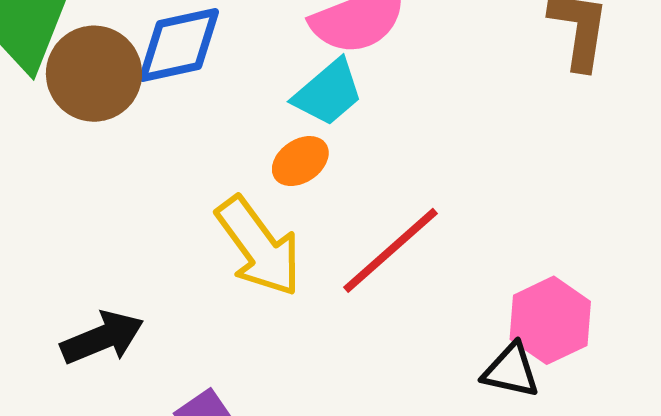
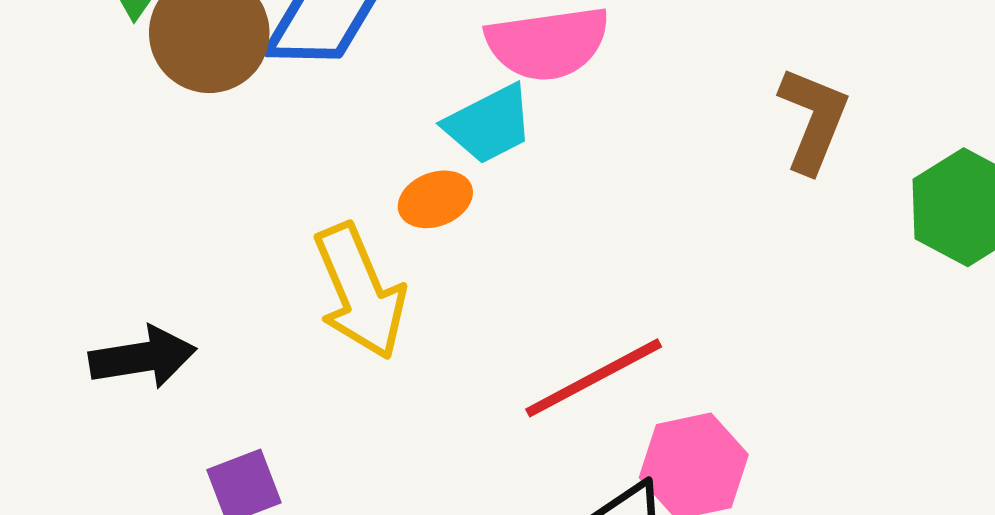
red line: (390, 250) -> (594, 378), moved

